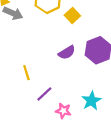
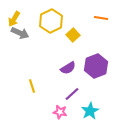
purple line: (44, 94) -> (72, 94), moved
pink star: (63, 111) -> (60, 112), moved

